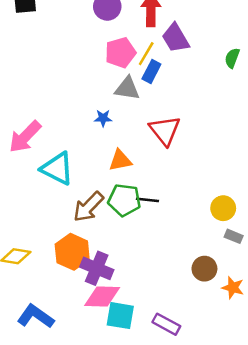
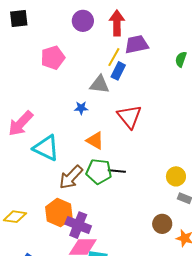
purple trapezoid: (176, 38) -> (137, 44), turned 110
pink pentagon: (120, 53) -> (53, 58), moved
orange triangle: (120, 160) -> (95, 141), turned 42

